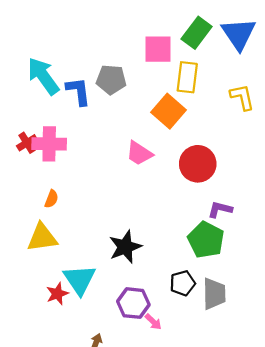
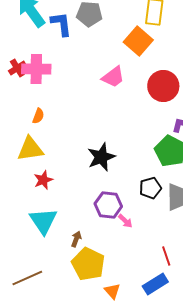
pink trapezoid: (139, 153) -> (113, 77), turned -70
cyan triangle: (80, 280) -> (43, 221), moved
red star: (57, 294) -> (43, 180), moved

